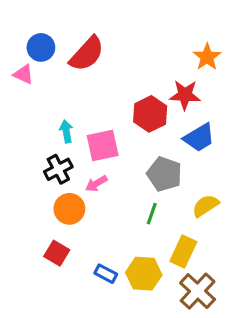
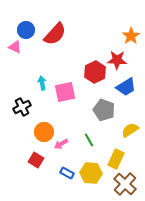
black cross: (58, 169) -> (22, 107), moved
pink arrow: (96, 184) -> (61, 144), moved
green line: (152, 214) -> (89, 140), moved, turned -48

